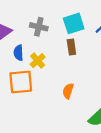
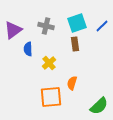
yellow cross: (38, 61) -> (49, 63), moved
orange square: (21, 82) -> (51, 97), moved

